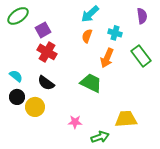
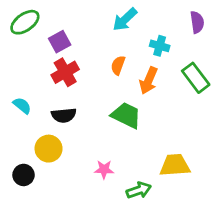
orange semicircle: (87, 36) -> (118, 65), moved
red cross: (47, 52) -> (65, 72), turned 30
black semicircle: (46, 83) -> (64, 115), turned -42
black circle: (17, 97) -> (24, 175), moved

